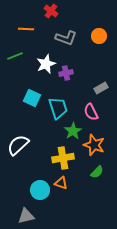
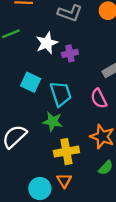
green star: (73, 131) -> (53, 122), moved, turned -30
orange triangle: (61, 183) -> (64, 180), turned 40

